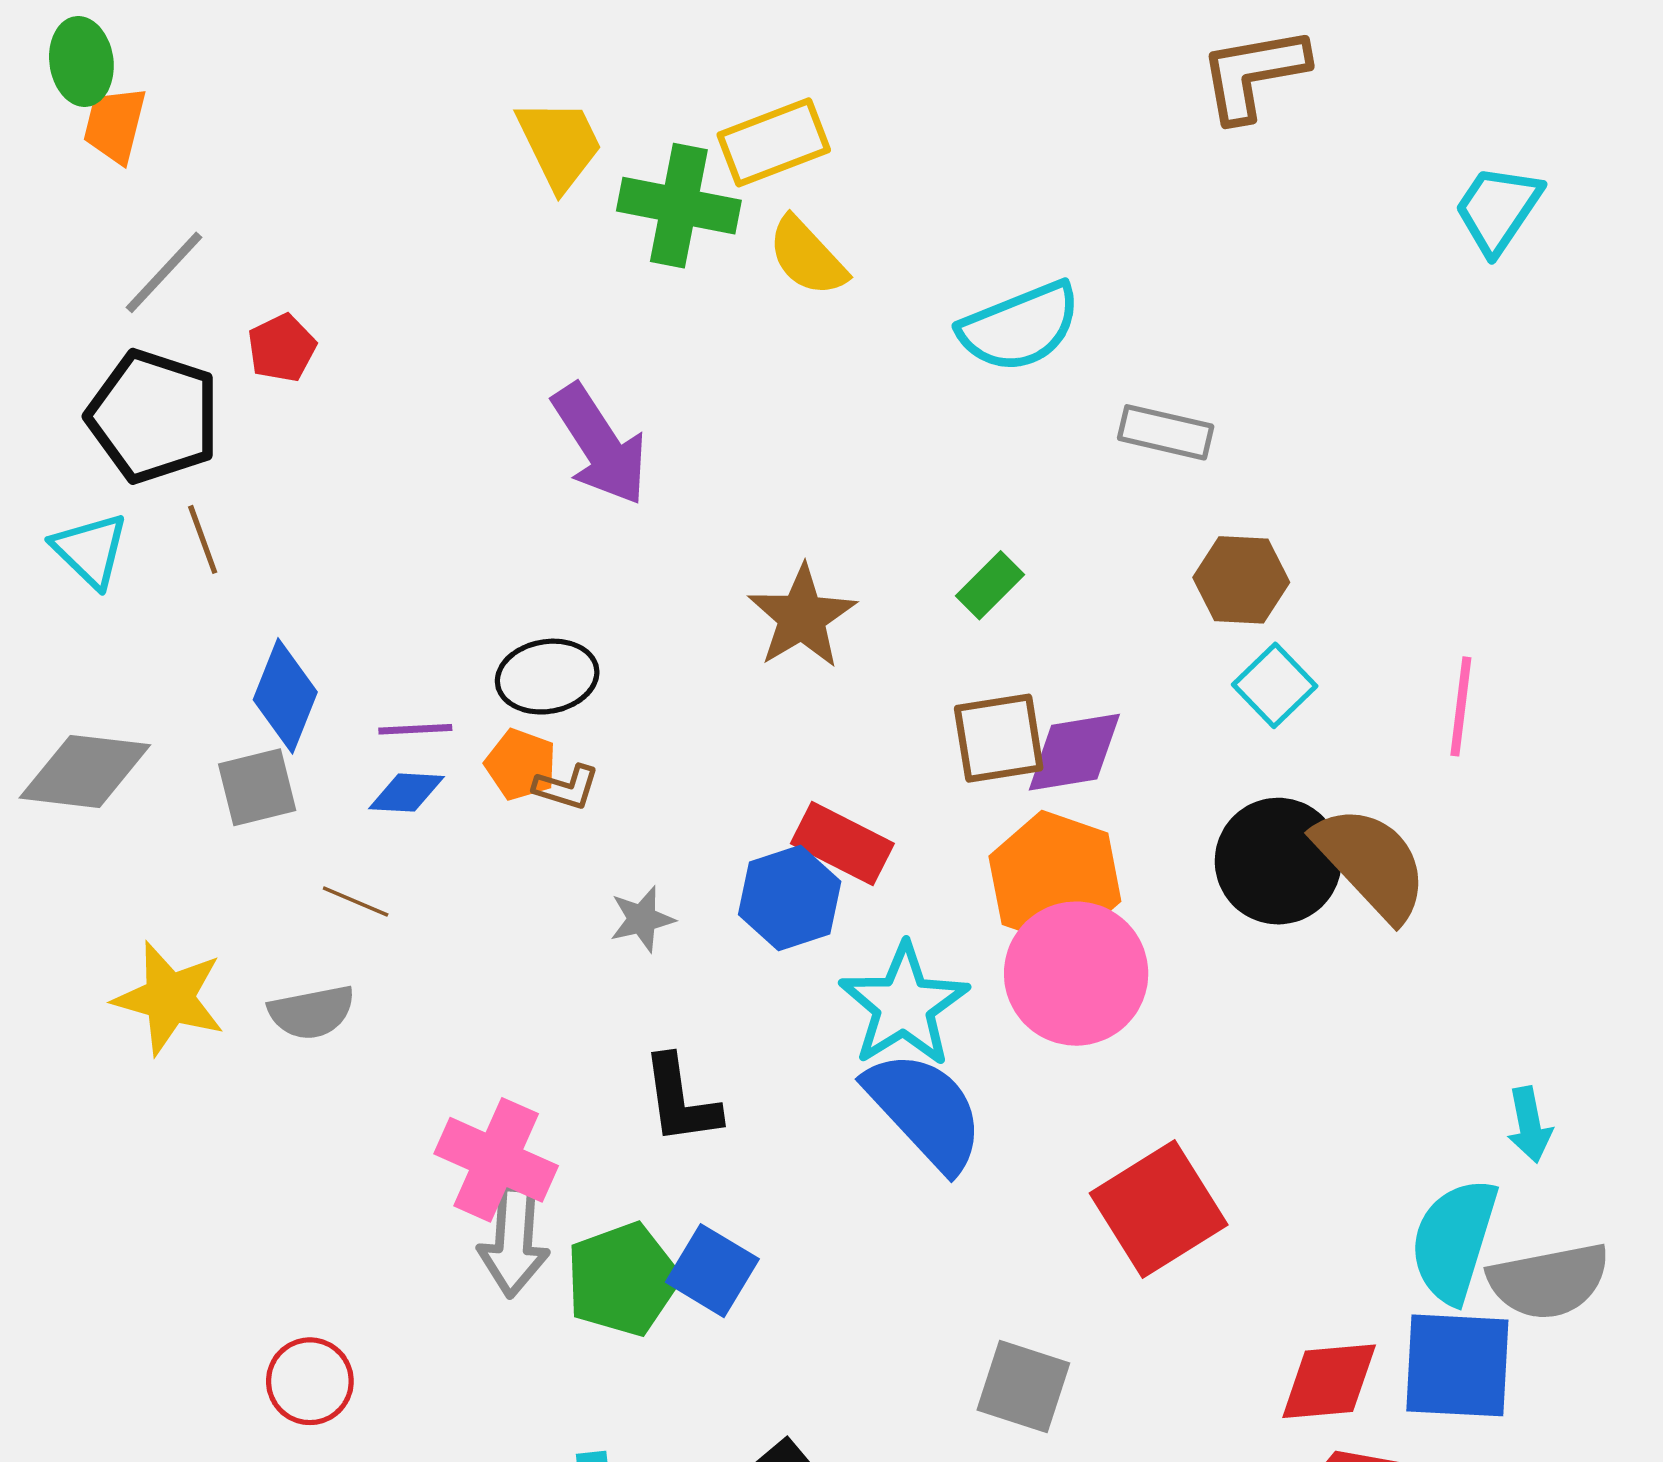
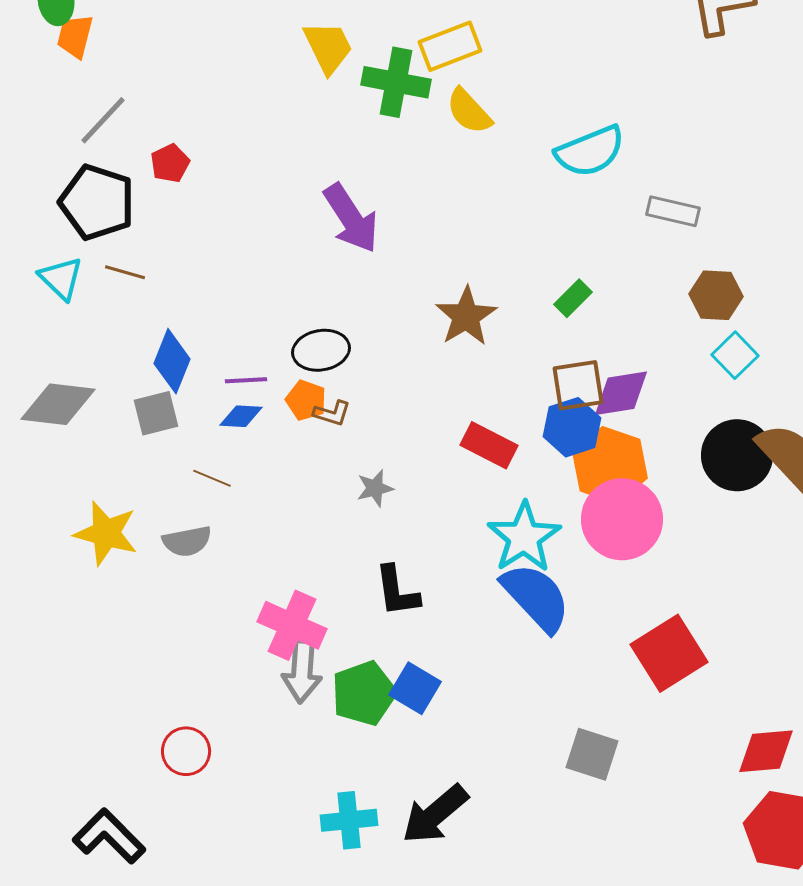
brown line: (203, 539) -> (125, 272), turned -54
blue hexagon: (790, 898) -> (572, 427), moved

